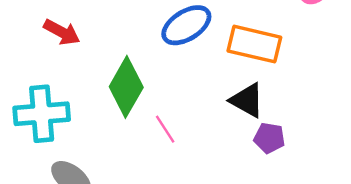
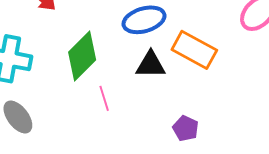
black triangle: (247, 100) -> (151, 65), moved, turned -44

